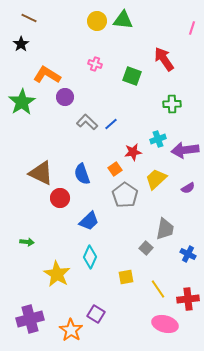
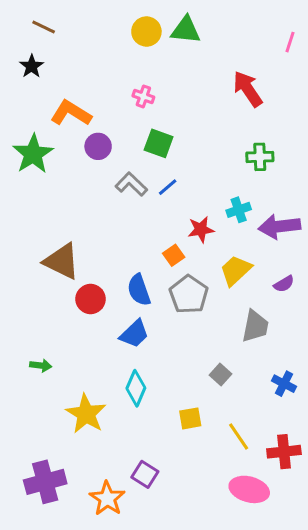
green square: (132, 76) -> (159, 143), moved
blue semicircle: (82, 174) -> (139, 290), moved
gray trapezoid: (165, 229) -> (255, 326), moved

